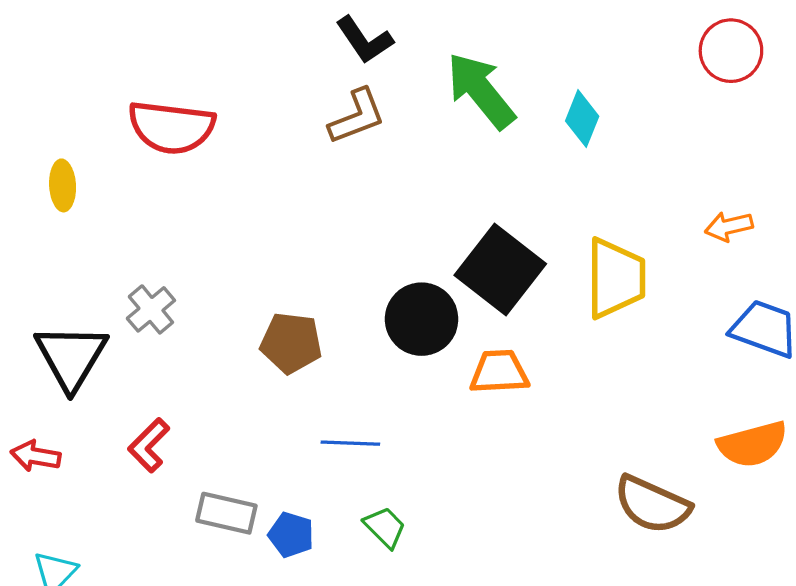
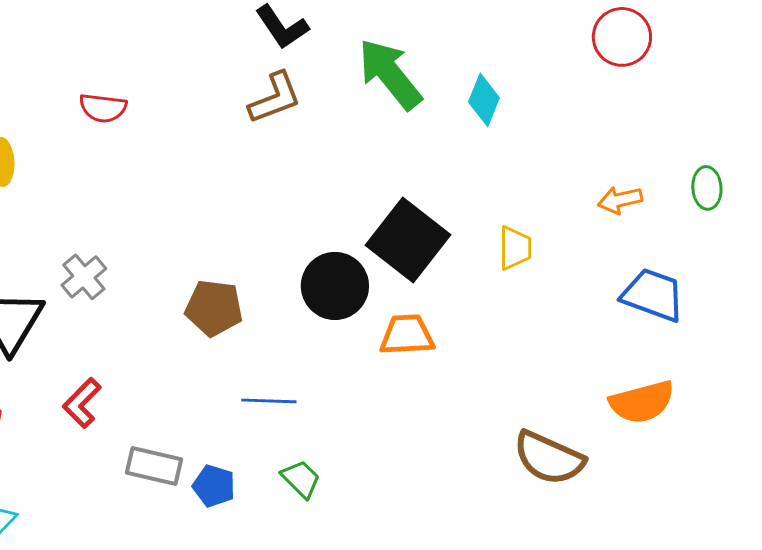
red semicircle: (171, 127) -> (103, 108), size x0.6
yellow trapezoid: (616, 278) -> (515, 248), size x0.6

